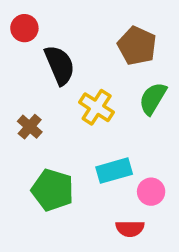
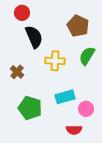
red circle: (24, 28) -> (22, 13), moved
yellow cross: (97, 107) -> (55, 61), turned -30

